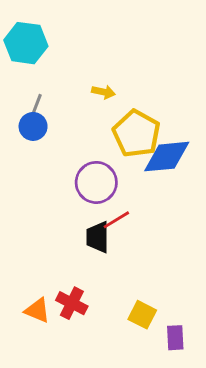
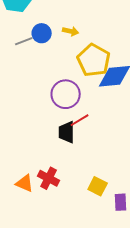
gray line: (36, 106) -> (24, 41), turned 48
blue circle: (33, 126) -> (42, 33), moved

